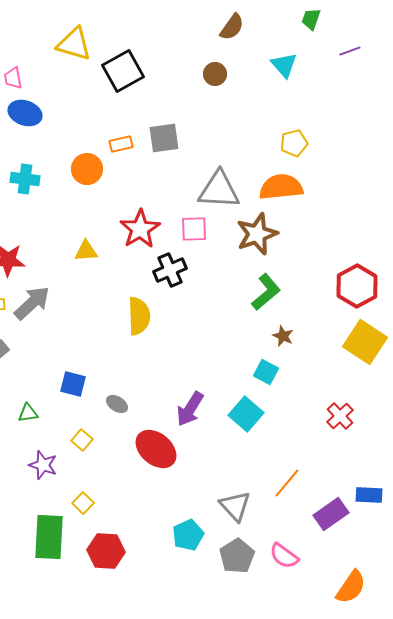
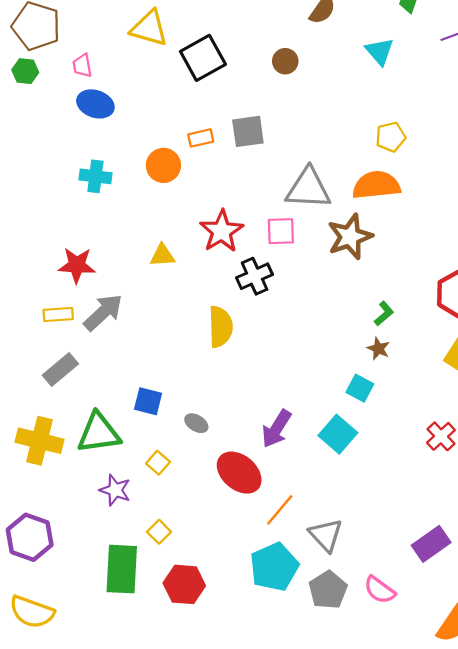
brown circle: (215, 74) -> (285, 61), moved
green L-shape: (266, 292) -> (384, 313), moved, size x0.6
green triangle: (28, 413) -> (99, 433), size x2.0
orange line: (287, 483) -> (280, 510), moved
cyan pentagon: (188, 535) -> (274, 567), size x1.4

